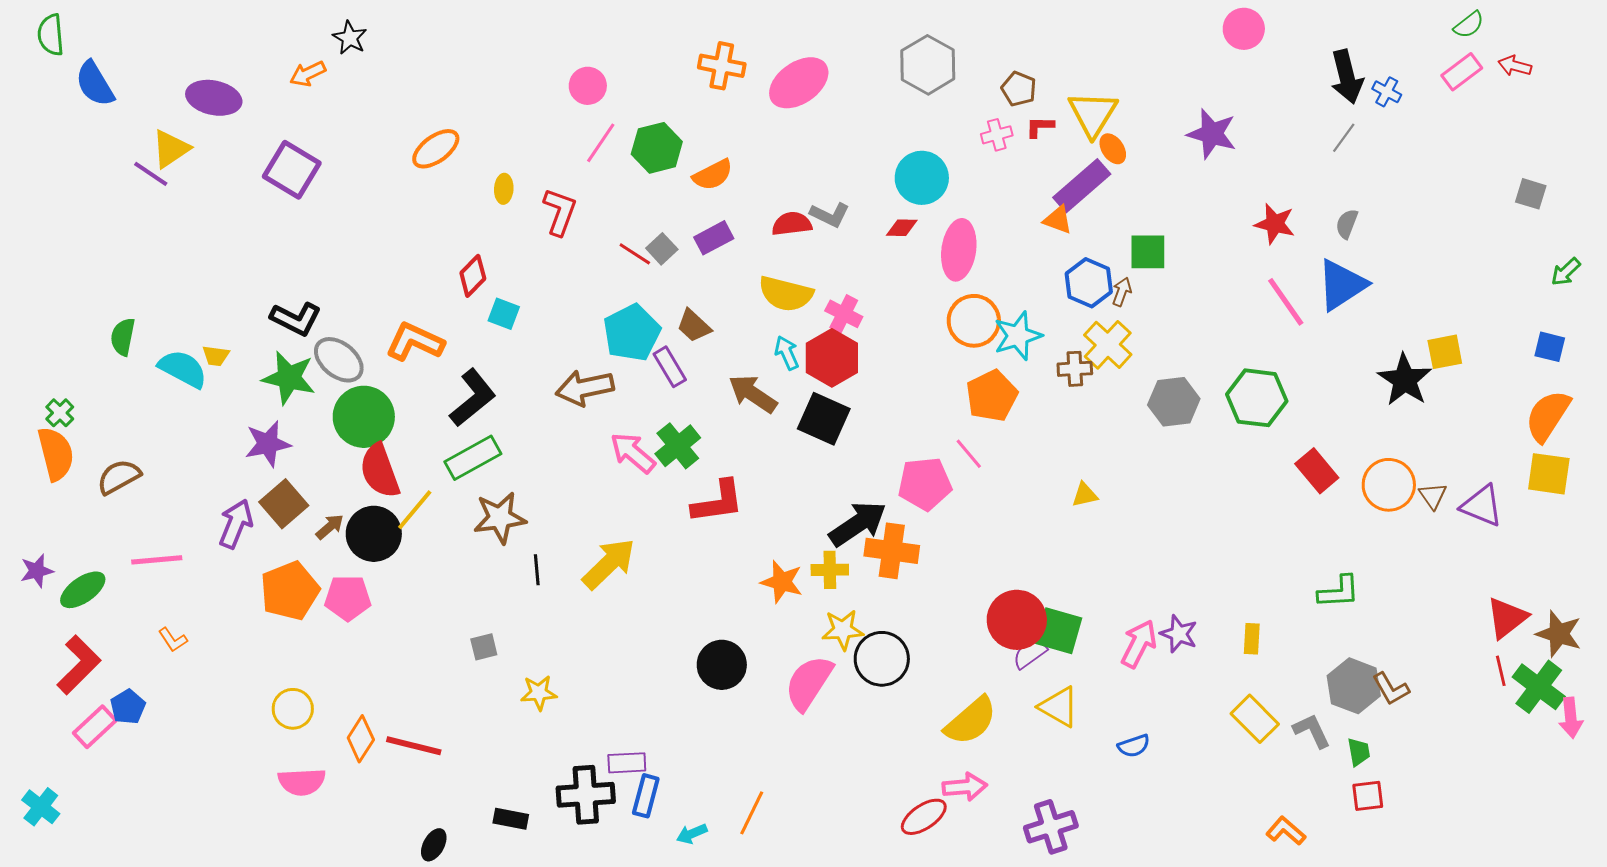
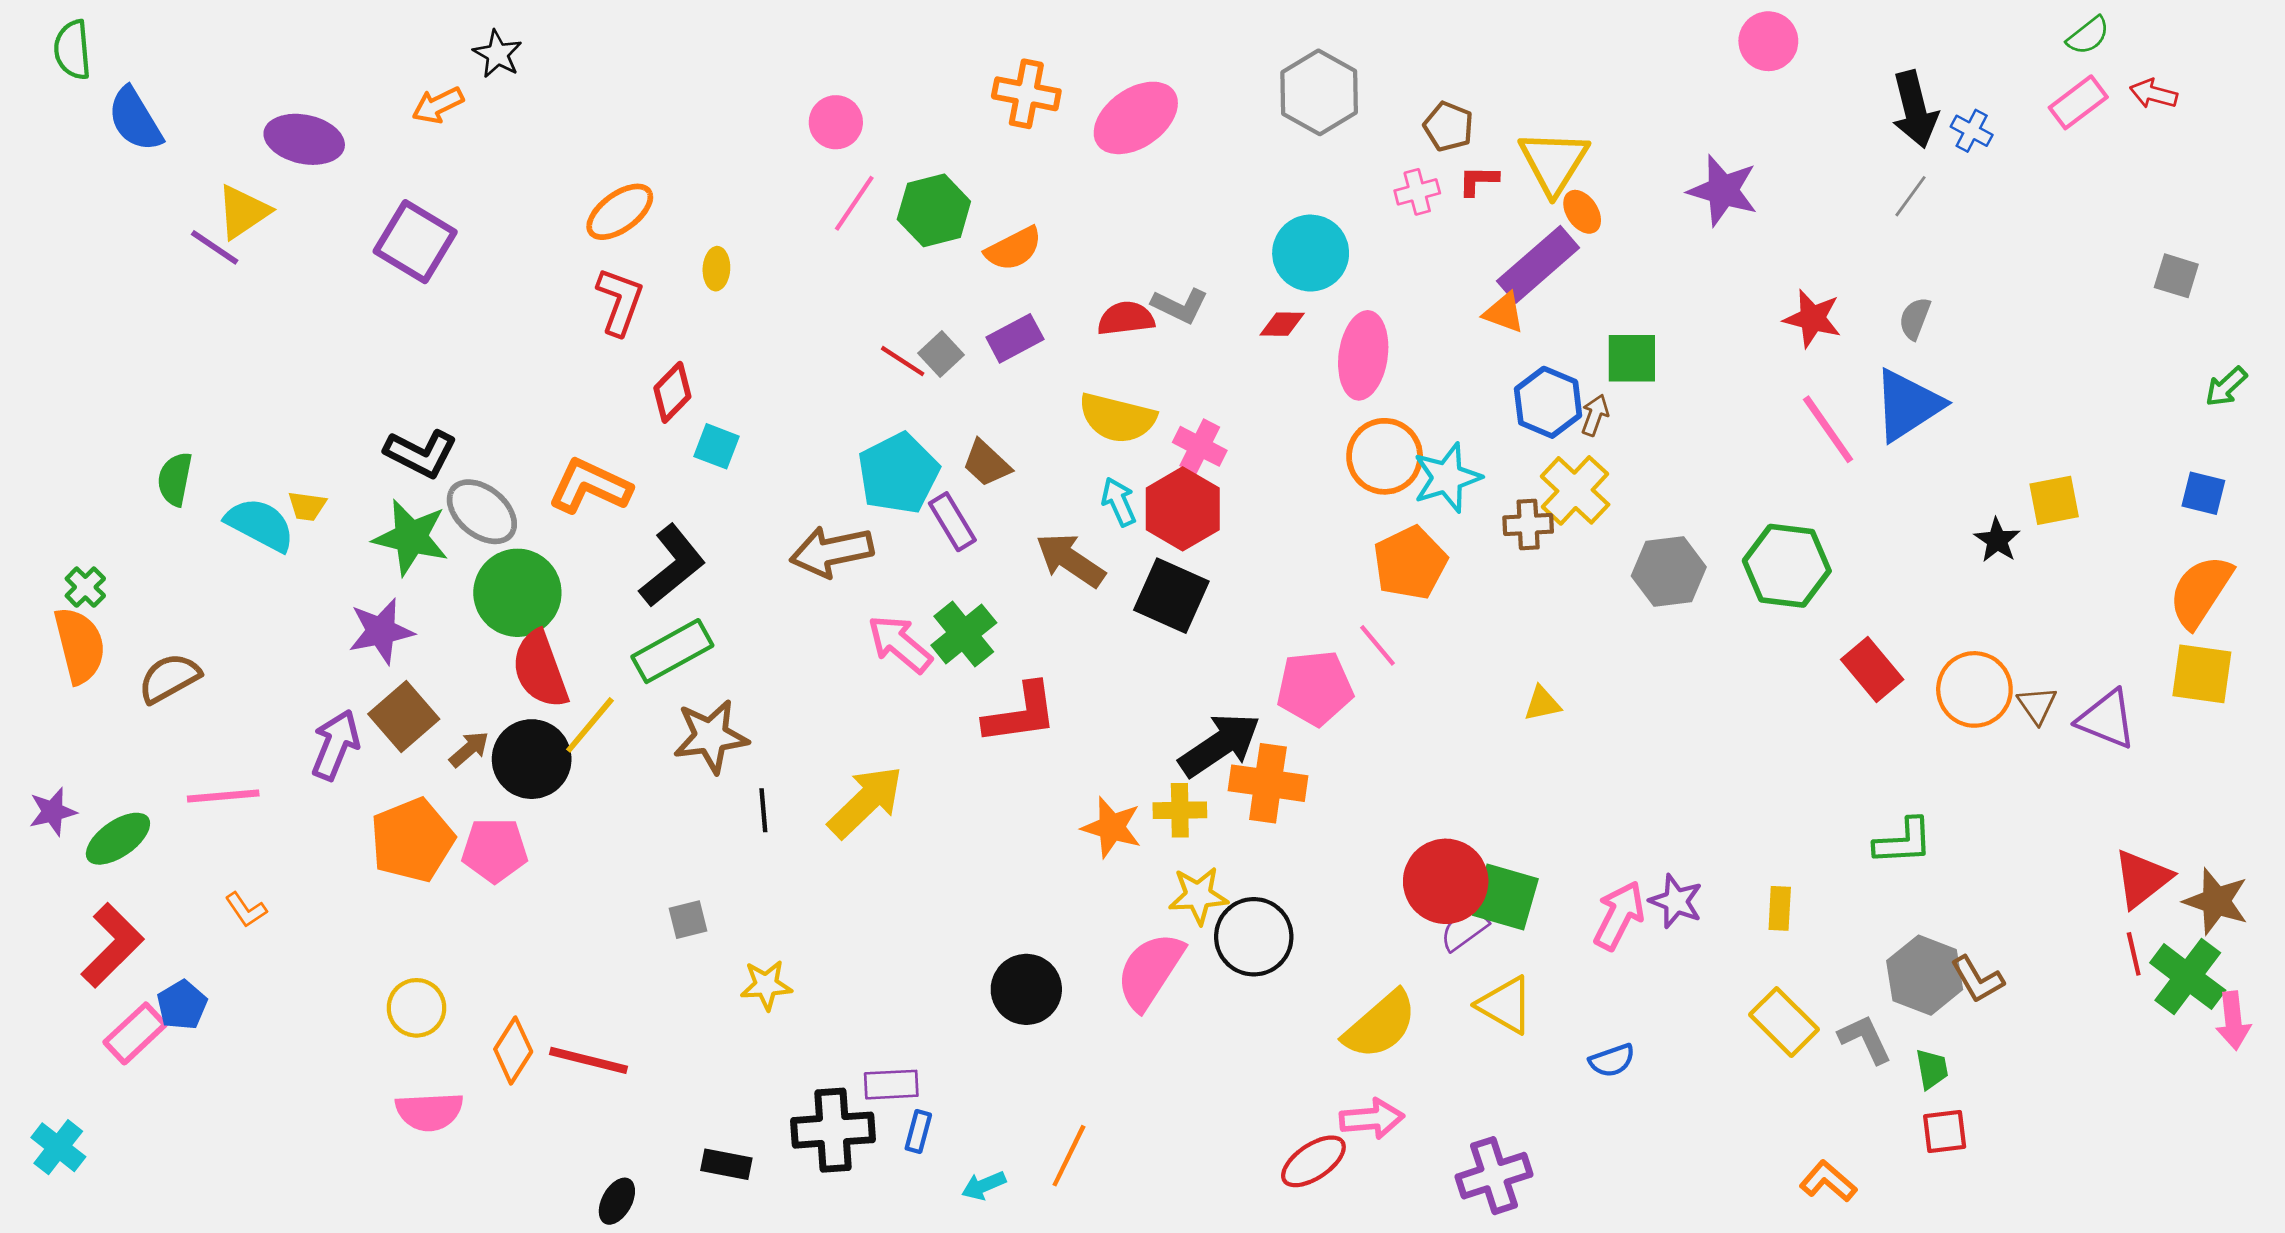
red L-shape: (560, 212) -> (620, 301), moved
black star: (1405, 380) -> (1997, 540), size x0.6
black circle: (722, 665) -> (1026, 989), moved
blue rectangle: (646, 796) -> (918, 1132), size x0.7

